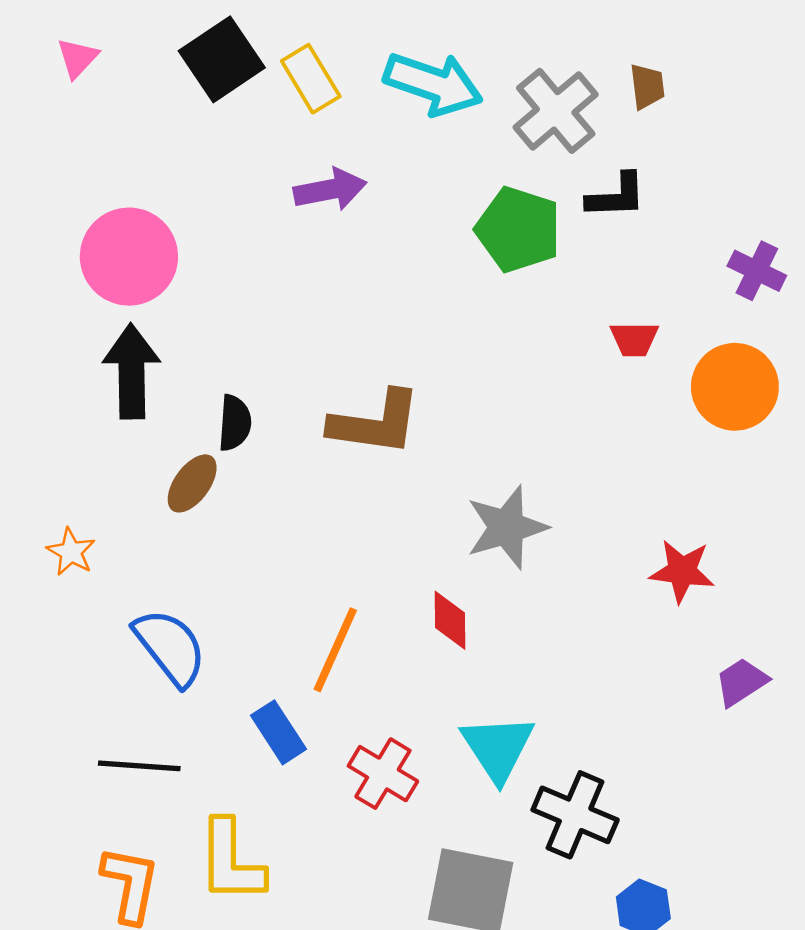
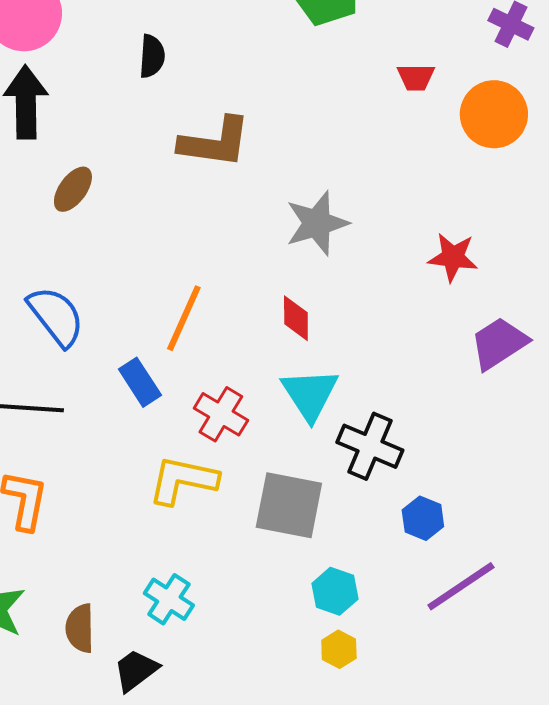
black semicircle: (235, 423) -> (152, 56), moved
red diamond: (450, 620) -> (296, 318), moved
purple trapezoid: (741, 682) -> (499, 343), size x1.4
yellow L-shape: (231, 861) -> (183, 480), moved, turned 102

